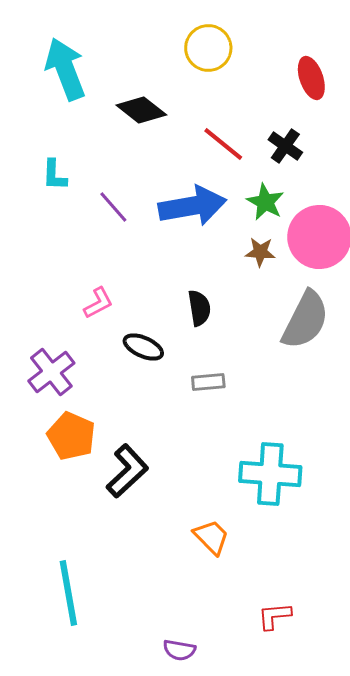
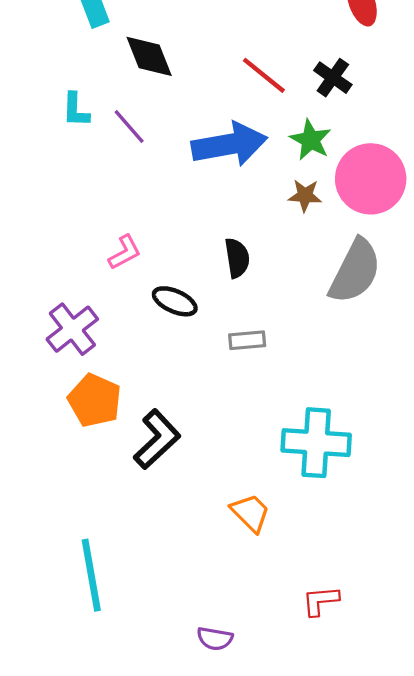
black diamond: (141, 110) -> (149, 56), moved, turned 30
purple line: (113, 207) -> (129, 127), moved

